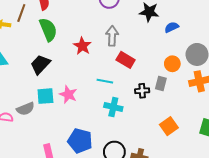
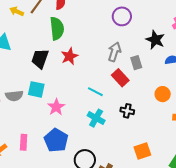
red star: (82, 46) -> (70, 56), moved
black trapezoid: (40, 64) -> (40, 59), turned -40
gray rectangle: (161, 83) -> (136, 63), moved, turned -48
pink star: (68, 94) -> (56, 107), moved

